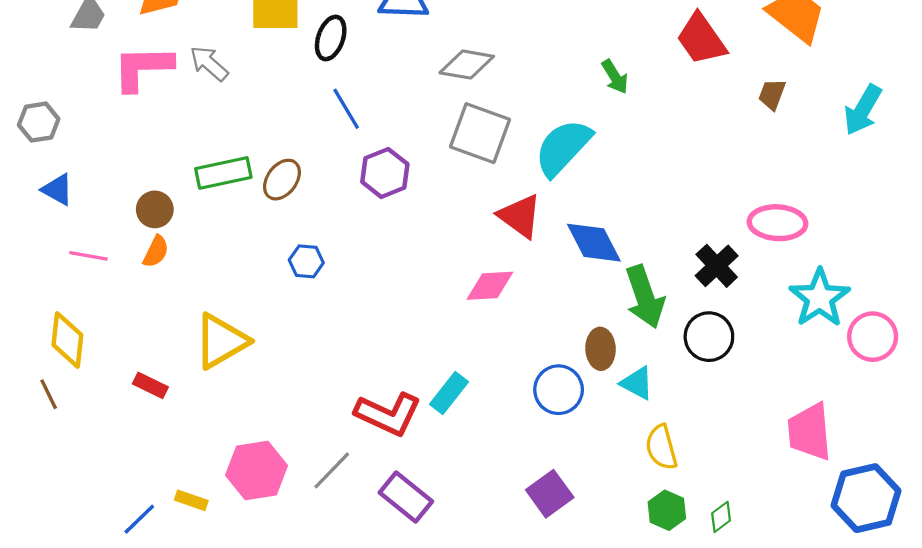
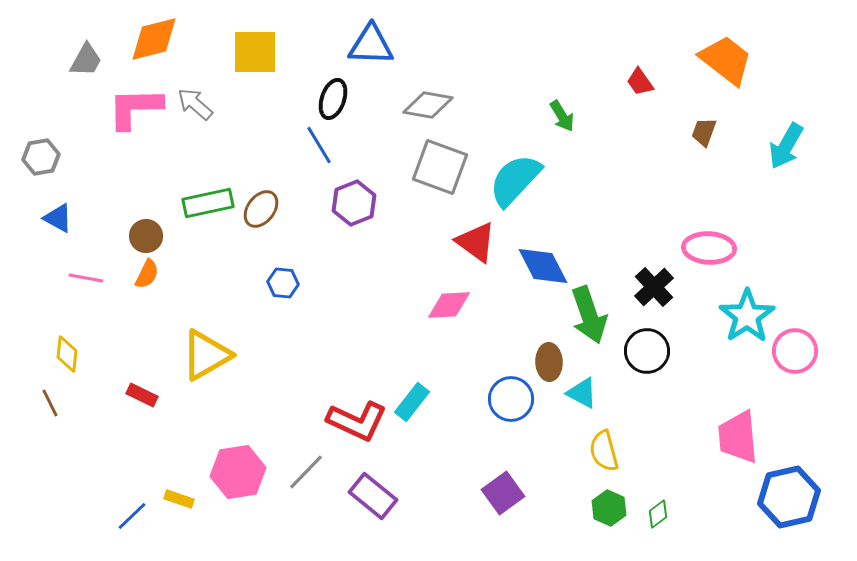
black ellipse: (331, 38) -> (333, 99), moved
red trapezoid: (701, 39) -> (640, 82), size x0.6
yellow diamond: (67, 340) -> (67, 354), size x0.7

